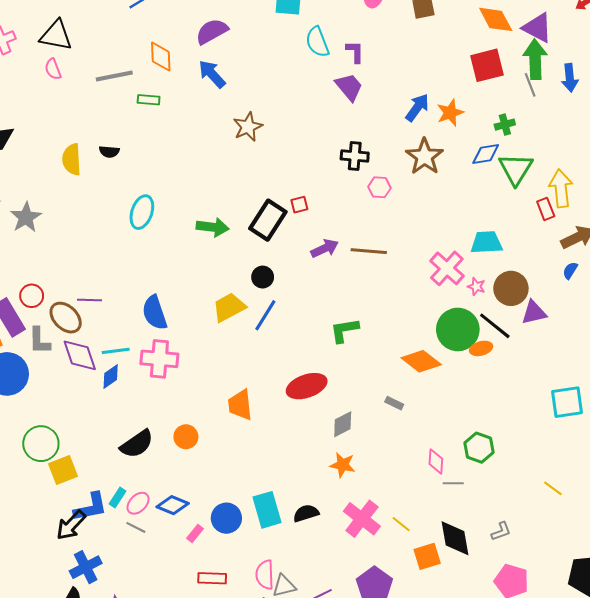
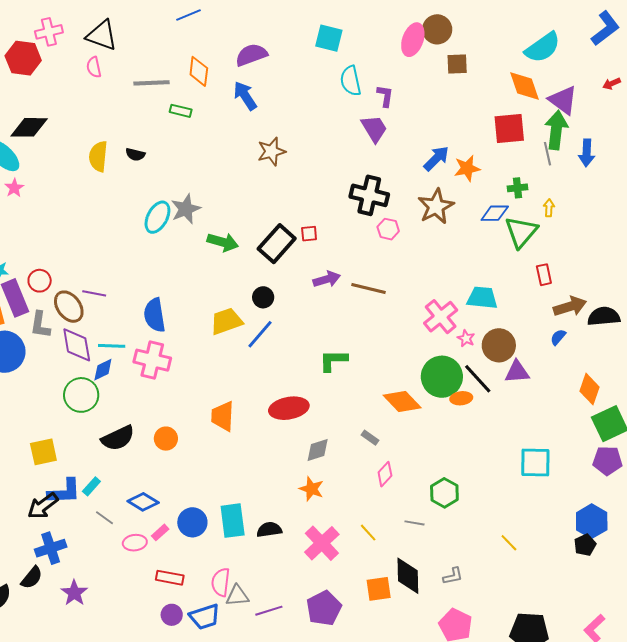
black cross: (355, 156) -> (369, 195), size x1.4
yellow arrow: (561, 188) -> (549, 208), moved, size x0.5
gray star: (26, 217) -> (186, 209), moved
green circle: (41, 444) -> (81, 395), moved
pink diamond: (436, 461) -> (385, 474), moved, turned 30
pink ellipse: (138, 503) -> (135, 543), moved, turned 30
yellow line: (401, 524) -> (368, 533), moved

